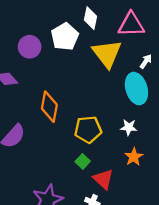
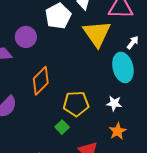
purple circle: (30, 47) -> (26, 37), moved
orange diamond: (49, 107) -> (41, 81), turned 32
green square: (83, 161) -> (62, 127), moved

